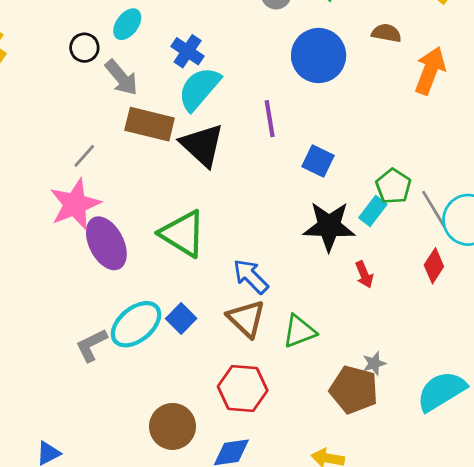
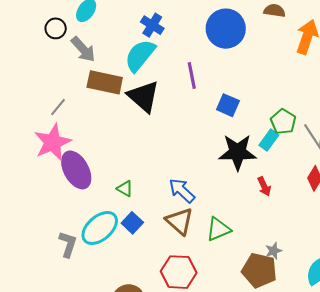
blue cross: (188, 51) -> (152, 25), moved
green triangle: (183, 234) -> (125, 189), moved, size x0.5
gray L-shape: (91, 345) -> (68, 244), turned 136

